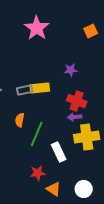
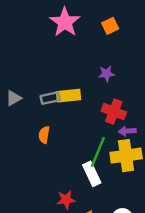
orange square: (91, 31) -> (110, 26), moved
purple arrow: (75, 117) -> (127, 131), moved
green line: (37, 134) -> (98, 152), moved

